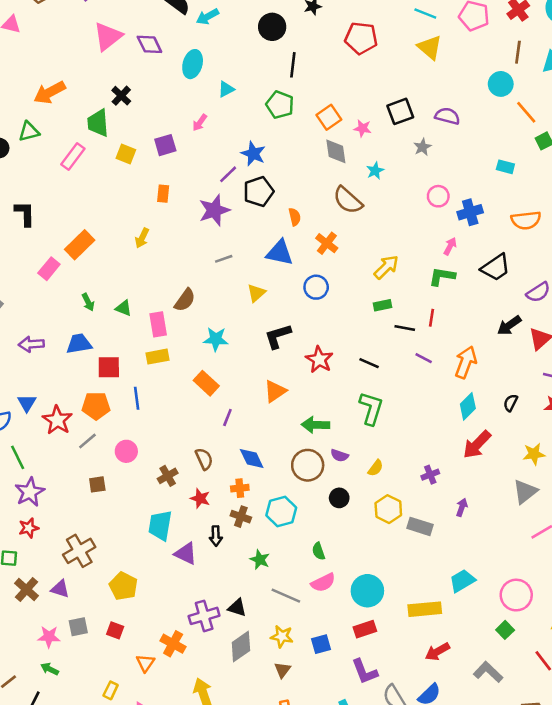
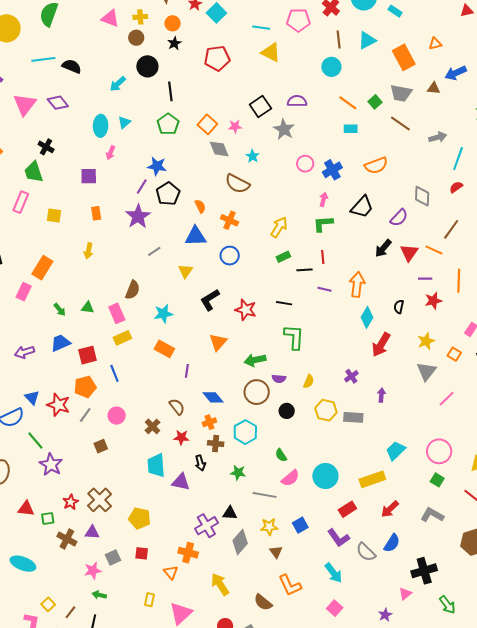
cyan arrow: (208, 17) -> (118, 84), moved
cyan ellipse: (193, 64) -> (101, 126), moved
green pentagon: (280, 105) -> (168, 124), turned 30
orange line: (526, 112) -> (348, 103), moved
purple square: (165, 145) -> (89, 176), turned 30
gray star: (422, 147) -> (284, 129), size x1.5
yellow square: (126, 154) -> (54, 215), moved
red star: (29, 528) -> (71, 502), moved
red rectangle: (365, 629) -> (347, 509), moved

